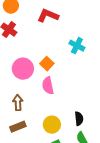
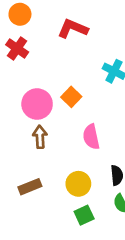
pink semicircle: (48, 86) -> (91, 137), moved
brown arrow: (18, 103) -> (40, 137), moved

